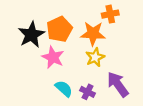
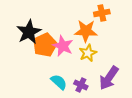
orange pentagon: (59, 29) -> (45, 45), moved
pink star: (53, 57) -> (63, 46), moved
purple arrow: (118, 84) -> (109, 78), turned -110

